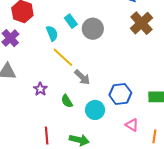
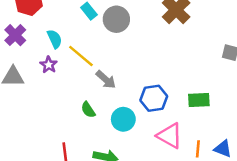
cyan semicircle: (52, 33) -> (55, 39), moved
purple star: (40, 89) -> (49, 65), moved
pink triangle: (132, 125) -> (170, 136), size x1.6

